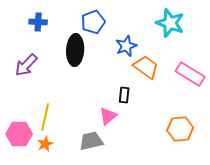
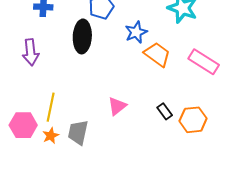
purple arrow: (26, 65) -> (31, 52), turned -50
black rectangle: (124, 95) -> (165, 111), moved, turned -42
gray trapezoid: (91, 141) -> (78, 132), moved, turned -65

